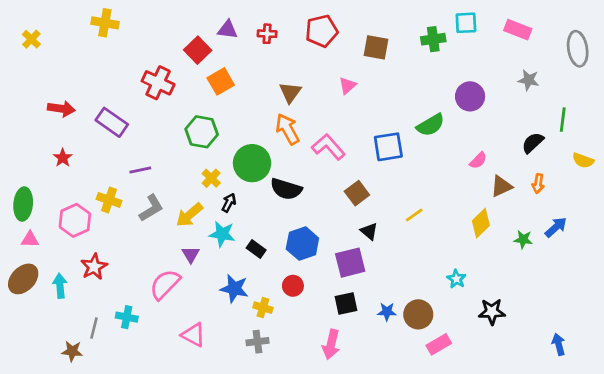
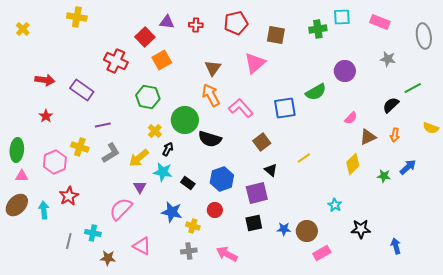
pink triangle: (347, 86) -> (255, 63), size x1.6
green line: (563, 120) -> (413, 88), turned 54
yellow semicircle: (583, 160) -> (431, 128), moved
pink arrow: (331, 344) -> (227, 254), moved, turned 105
blue arrow: (559, 344) -> (396, 246), moved
brown star: (72, 351) -> (108, 258), moved

